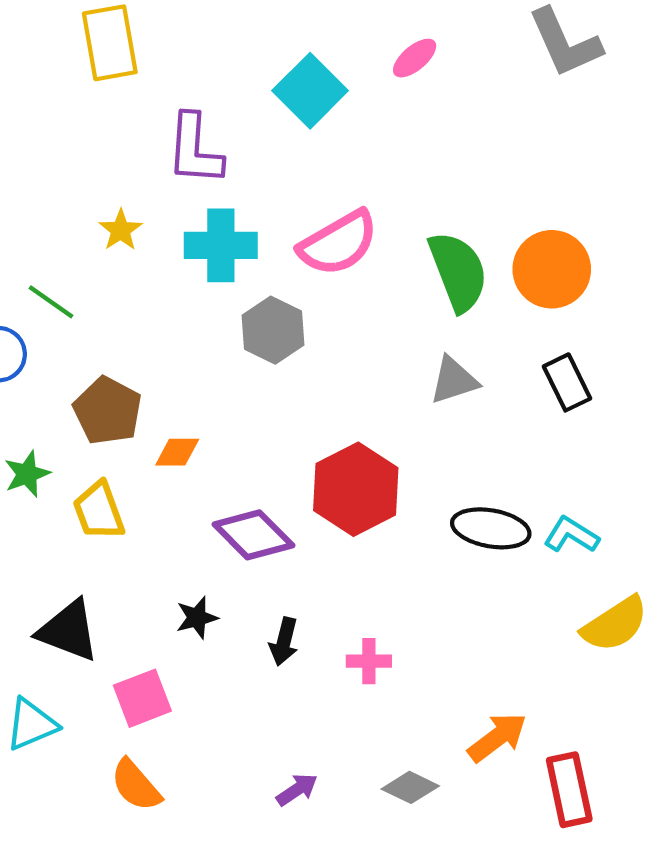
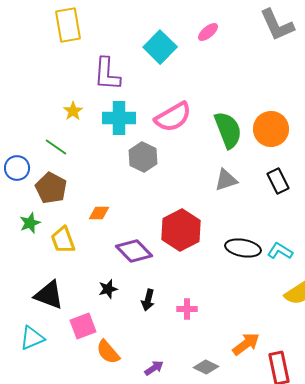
green line: (51, 302) -> (56, 147), moved
brown pentagon: (108, 411) -> (51, 188), moved
orange semicircle: (136, 785) -> (108, 352), moved

